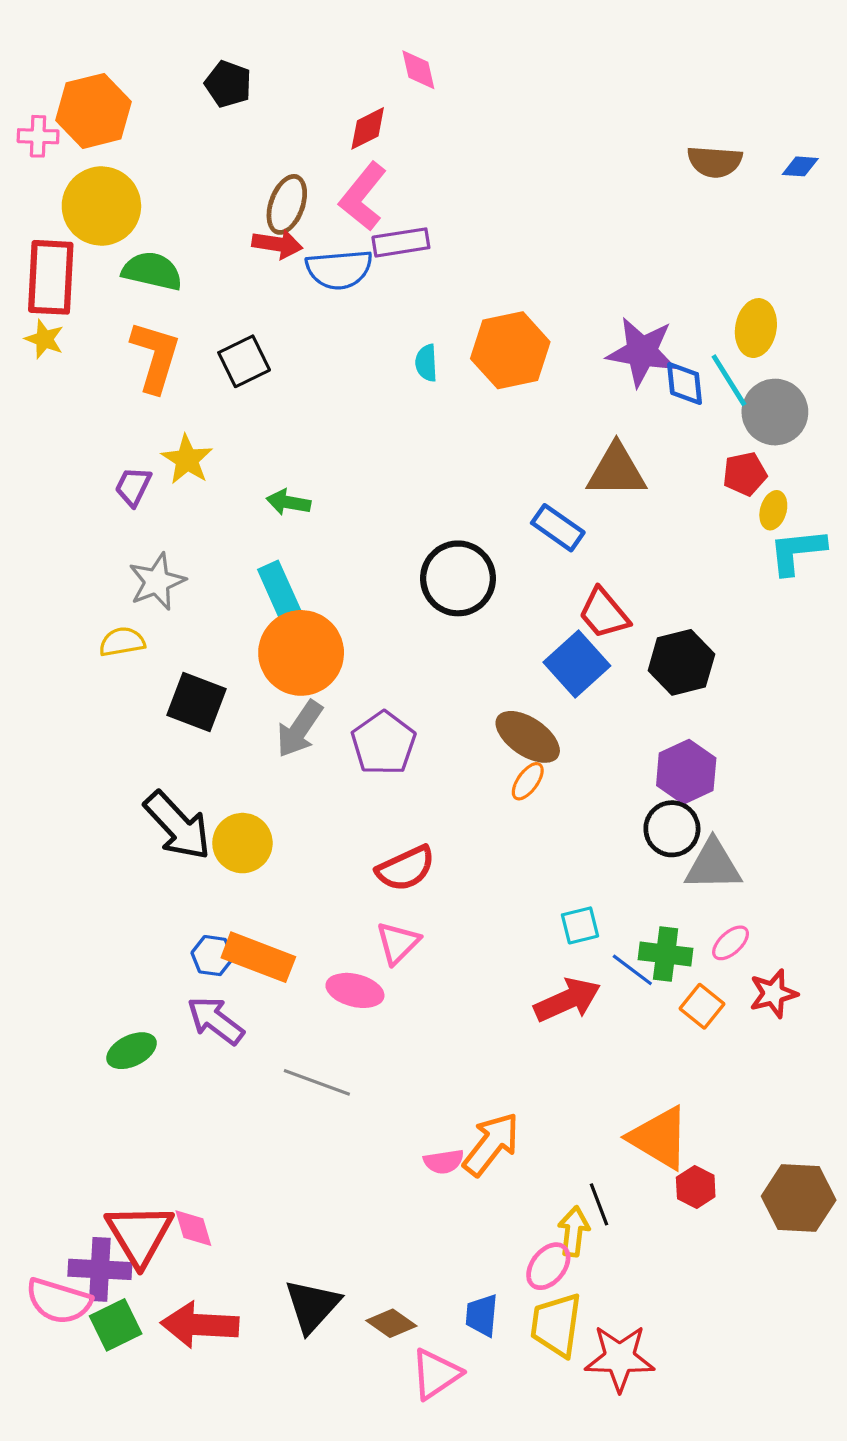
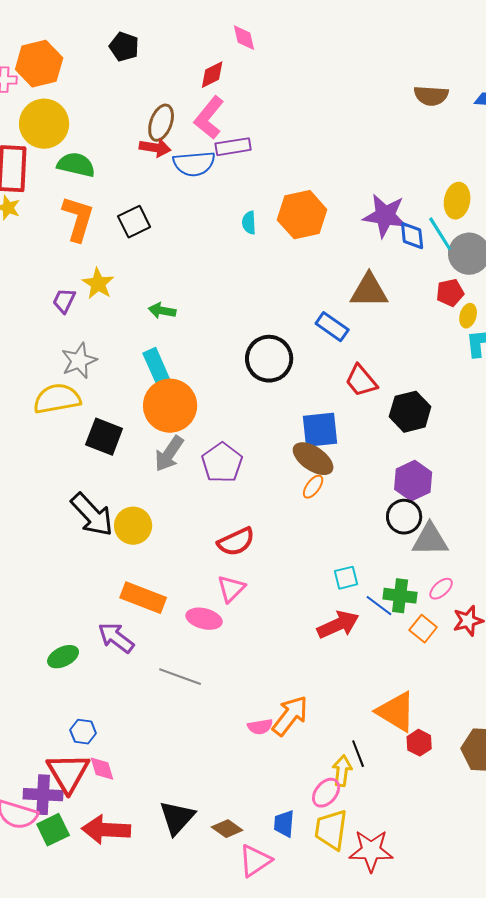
yellow semicircle: (122, 642) -> (57, 399), size x1.6
blue square: (577, 664) -> (320, 430), moved, turned 36
blue hexagon: (212, 956) -> (83, 732), moved

